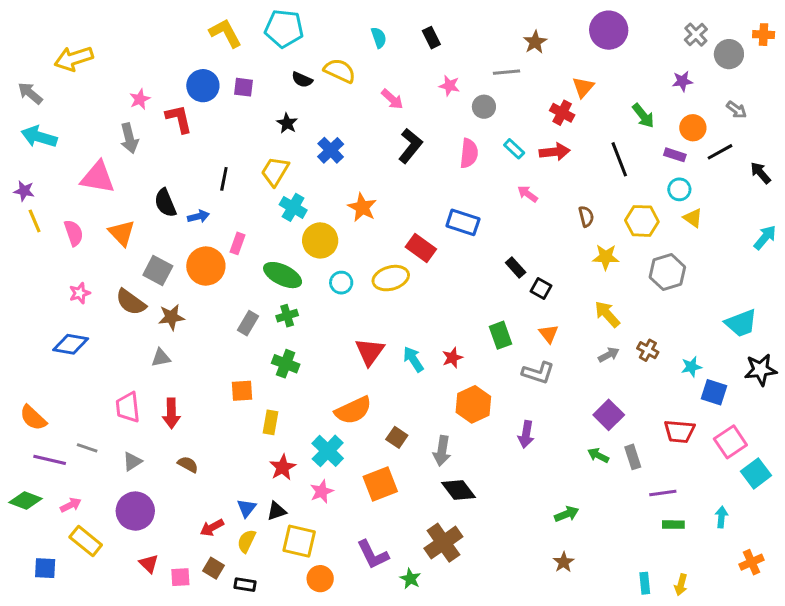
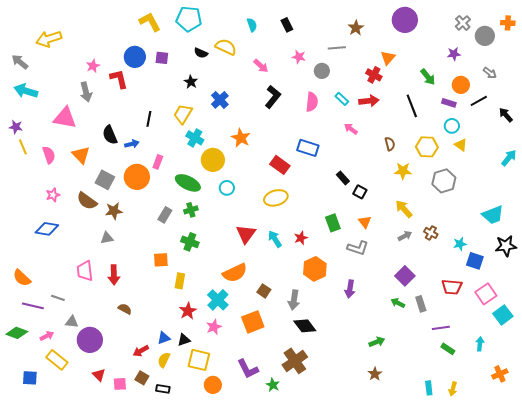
yellow ellipse: (391, 278) -> (276, 198), moved
gray triangle: (132, 461) -> (72, 322), moved, turned 40
blue triangle: (246, 508) -> (164, 338), turned 32
green rectangle: (673, 525) -> (448, 349), turned 32

